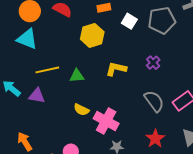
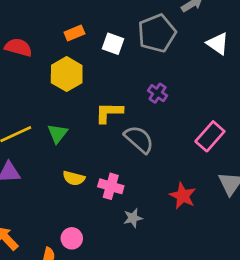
green triangle: (77, 76) -> (58, 133), turned -35
gray semicircle: (154, 101) -> (139, 139), moved
pink cross: (106, 121) -> (111, 186), size x0.7

